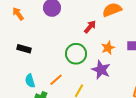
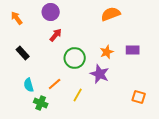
red arrow: (90, 27) -> (56, 35), moved
black rectangle: (24, 49) -> (23, 53), turned 32

